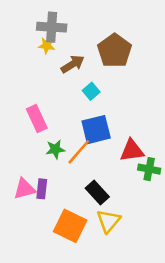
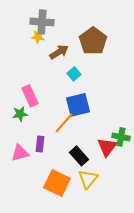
green star: (55, 149) -> (20, 114), moved
red triangle: (132, 151) -> (107, 147), moved, turned -45
purple rectangle: (42, 189) -> (40, 144), moved

